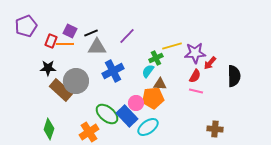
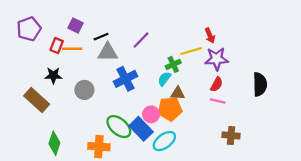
purple square: (70, 31) -> (76, 26), moved
red arrow: (210, 63) -> (210, 36), moved, turned -64
gray circle: (76, 81) -> (84, 90), size x0.7
brown rectangle: (61, 90) -> (37, 100), moved
brown cross: (215, 129) -> (231, 135), moved
orange cross: (89, 132) -> (99, 147), turned 36

